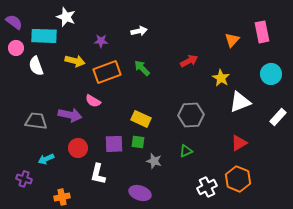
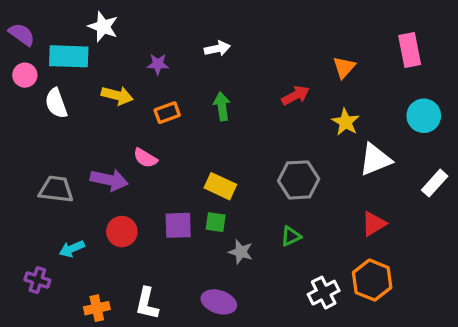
orange triangle: (232, 40) -> (344, 67), moved
green arrow: (142, 68) -> (222, 106), turned 36
orange rectangle: (107, 72) -> (167, 113), size x0.6
white L-shape: (98, 174) -> (147, 303), moved

